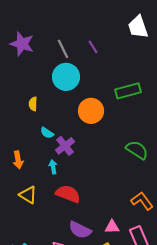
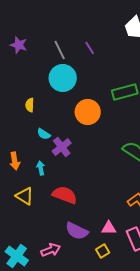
purple star: (22, 44) -> (19, 45), size x0.7
cyan arrow: (53, 167) -> (41, 168), moved

